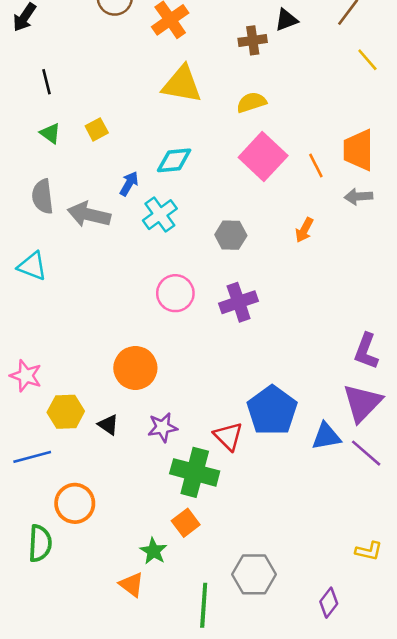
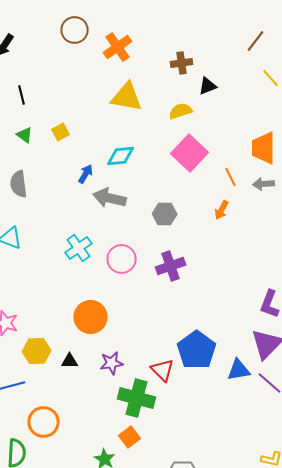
black triangle: (286, 20) -> (208, 86), moved
orange line: (316, 166) -> (231, 177), moved
gray arrow: (89, 215) -> (110, 198), moved
cyan cross: (160, 215) -> (79, 248), moved
black triangle: (108, 425) -> (70, 361), turned -36

